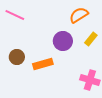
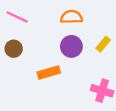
orange semicircle: (79, 15) -> (71, 17), moved, turned 30
brown circle: (17, 57) -> (14, 49), moved

